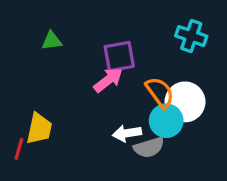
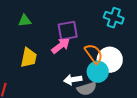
yellow trapezoid: (39, 129) -> (29, 58), moved

